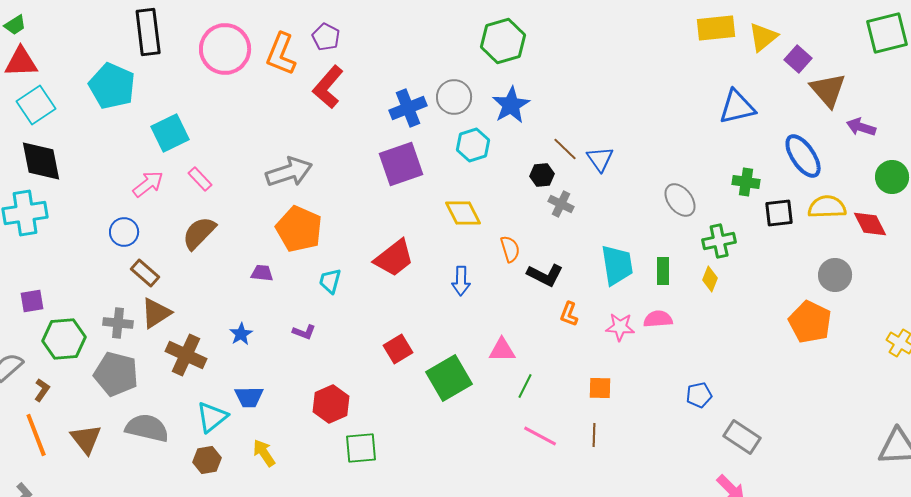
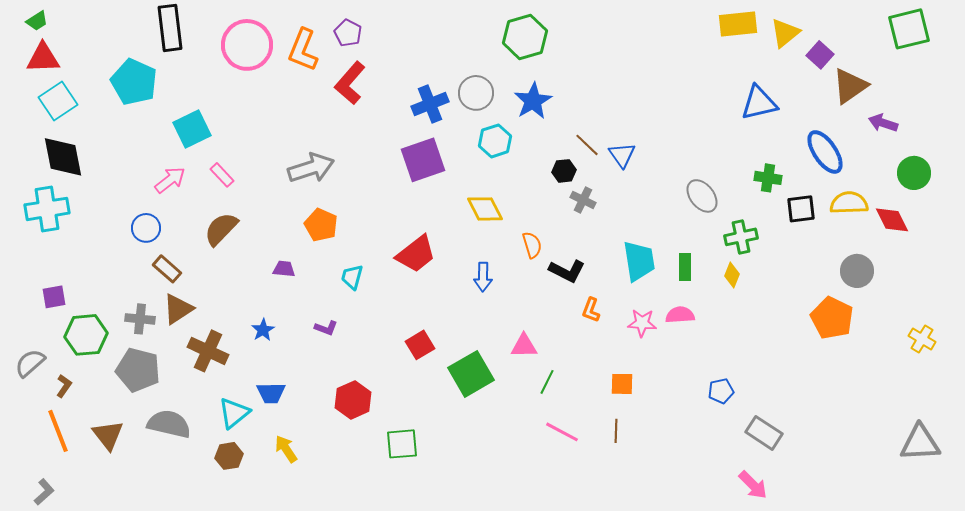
brown triangle: (828, 90) -> (850, 86), turned 36
orange pentagon: (299, 229) -> (321, 225), size x0.7
green square: (361, 448) -> (402, 444), moved

